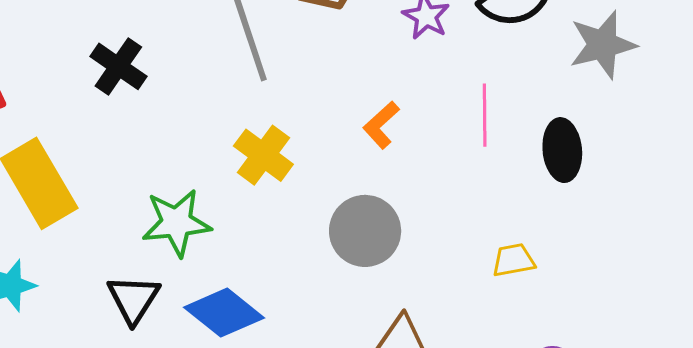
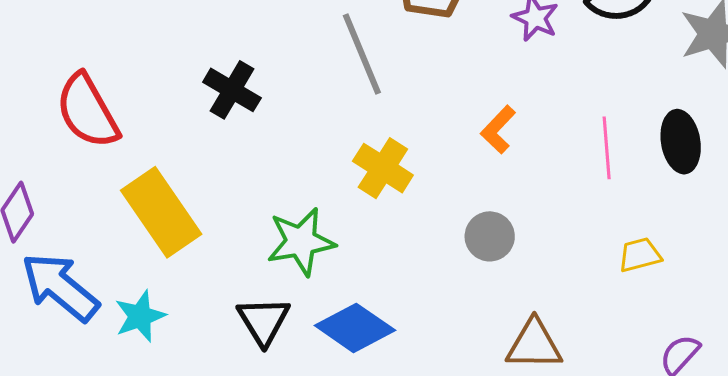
pink line: (485, 115) -> (607, 148), moved
gray circle: (365, 231) -> (490, 236), size x0.7

